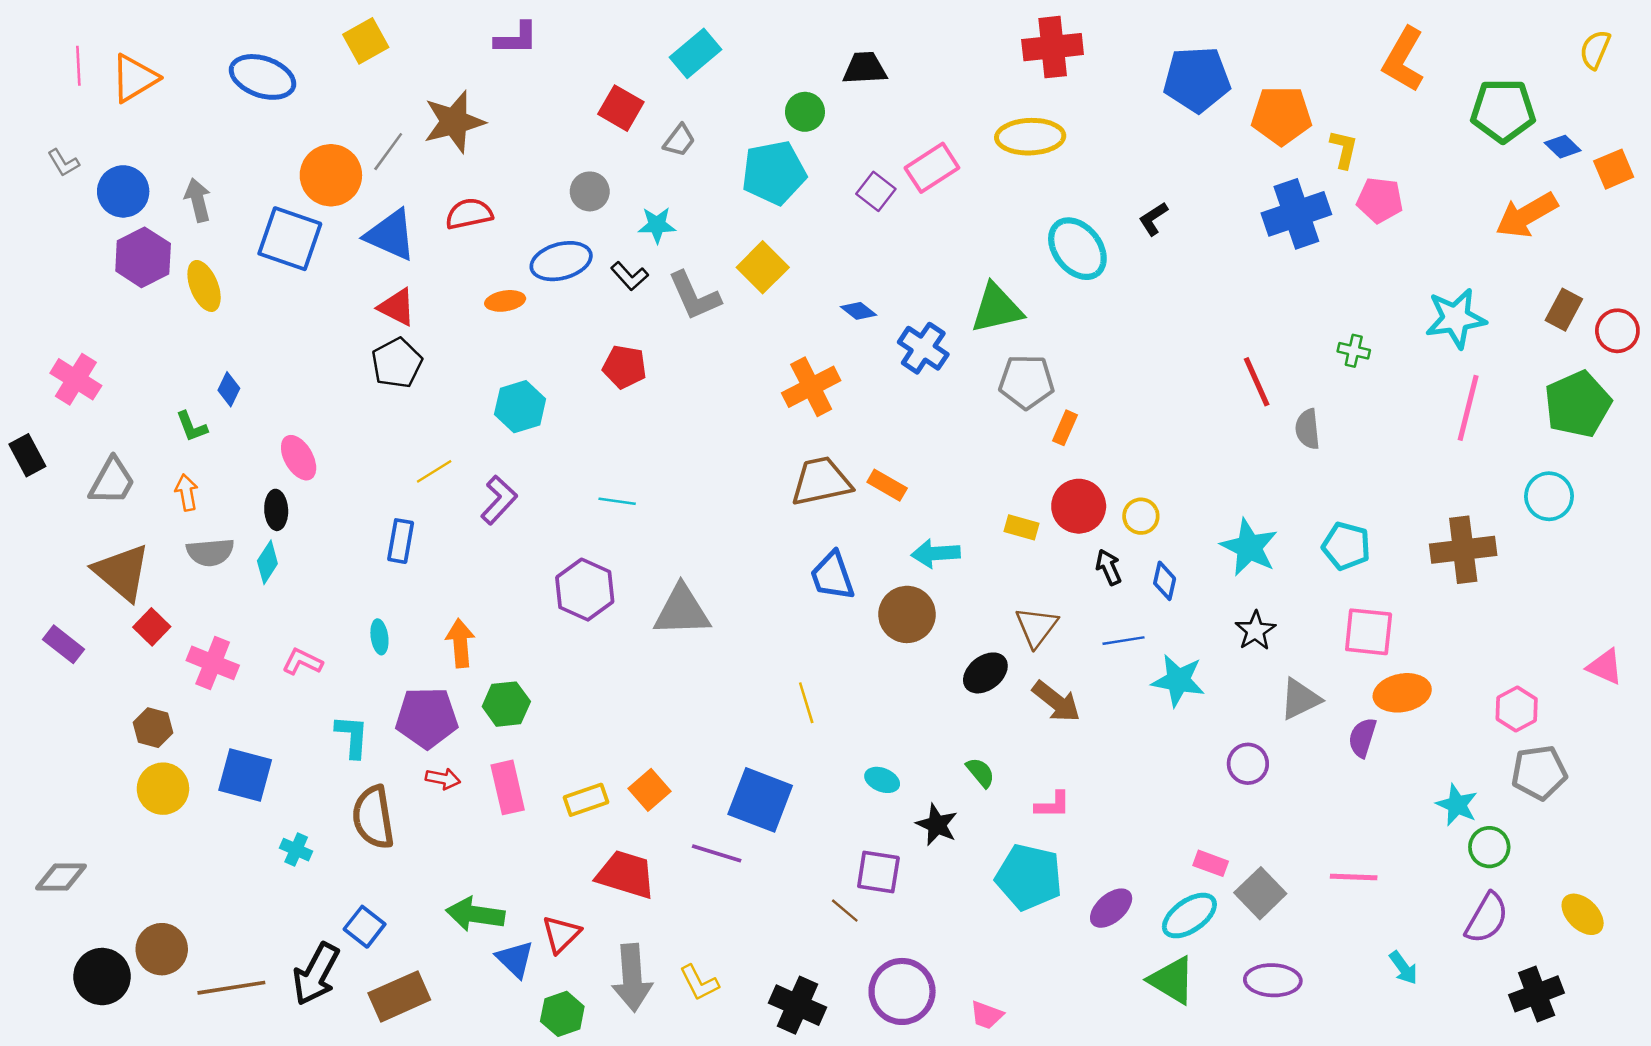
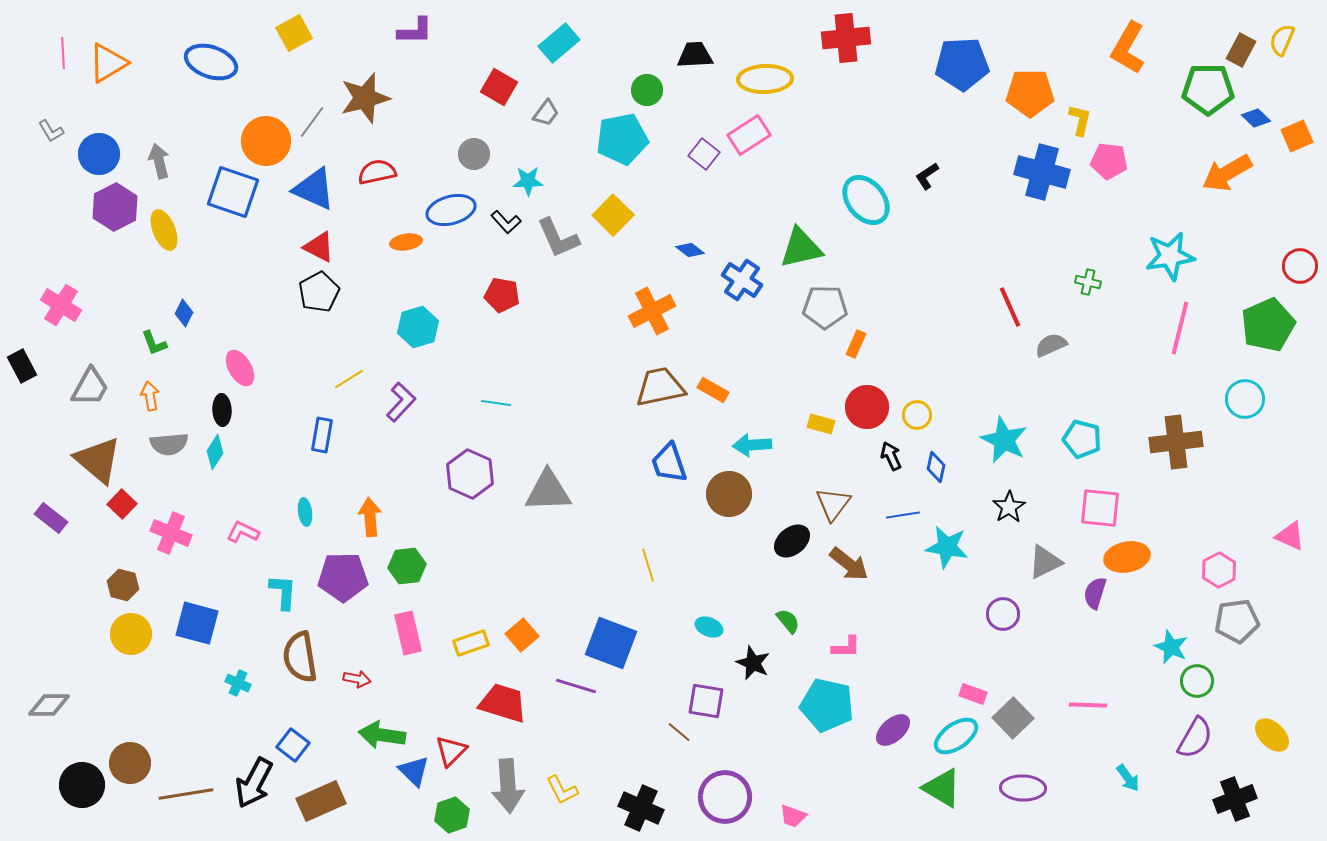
yellow ellipse: (1030, 137) -> (765, 79), moved
blue cross: (1296, 214) -> (1042, 172), turned 34
brown rectangle: (1564, 310) -> (1241, 50), moved
gray semicircle: (1308, 429) -> (1051, 345), turned 72
red arrow: (443, 779) -> (357, 679), moved

